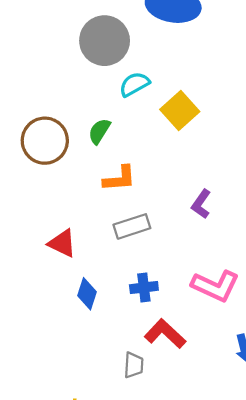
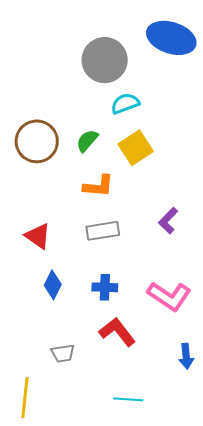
yellow square: (180, 110) -> (136, 148), moved
gray trapezoid: (134, 365) -> (63, 353), moved, turned 70

